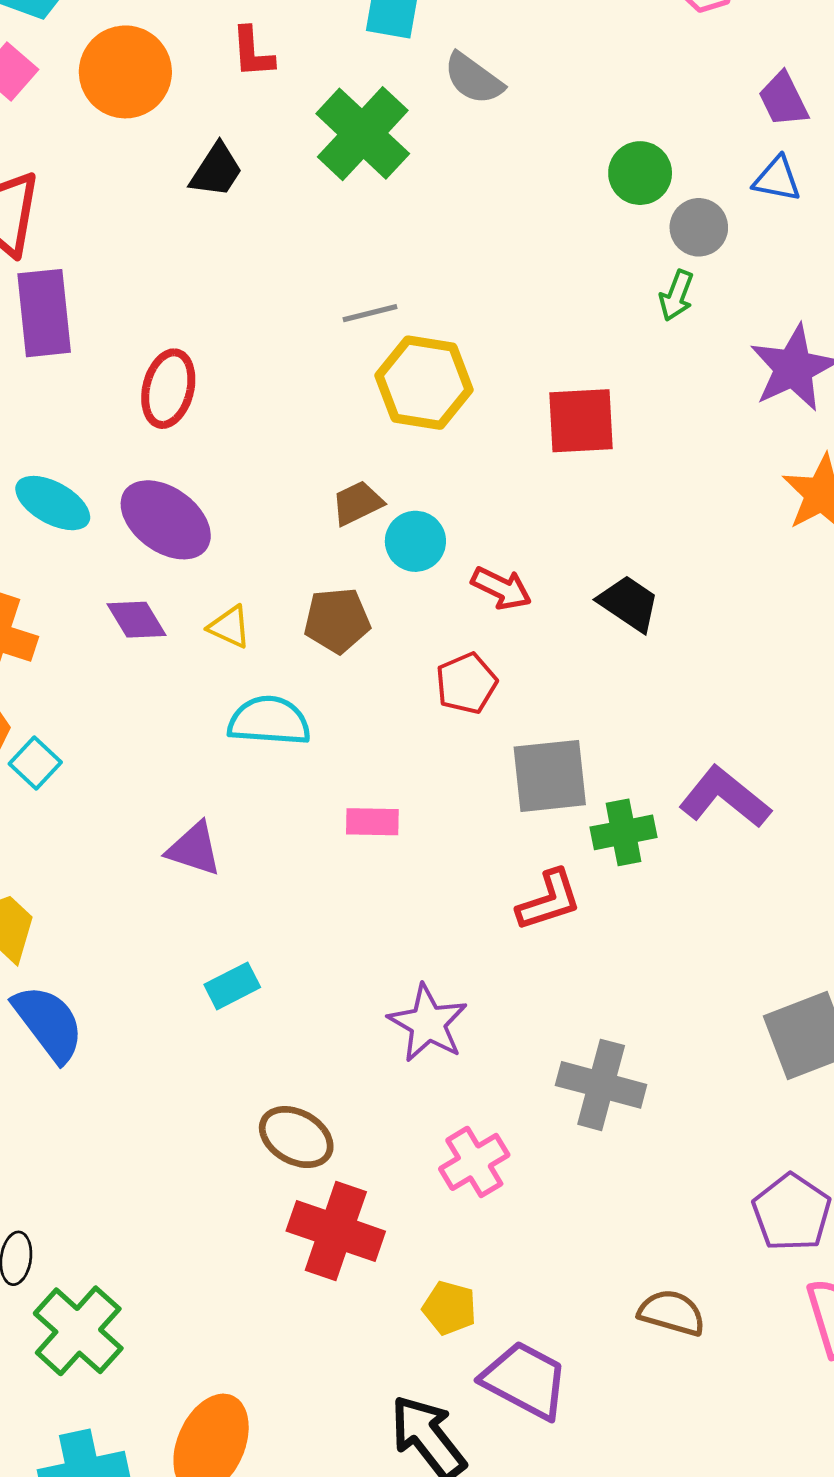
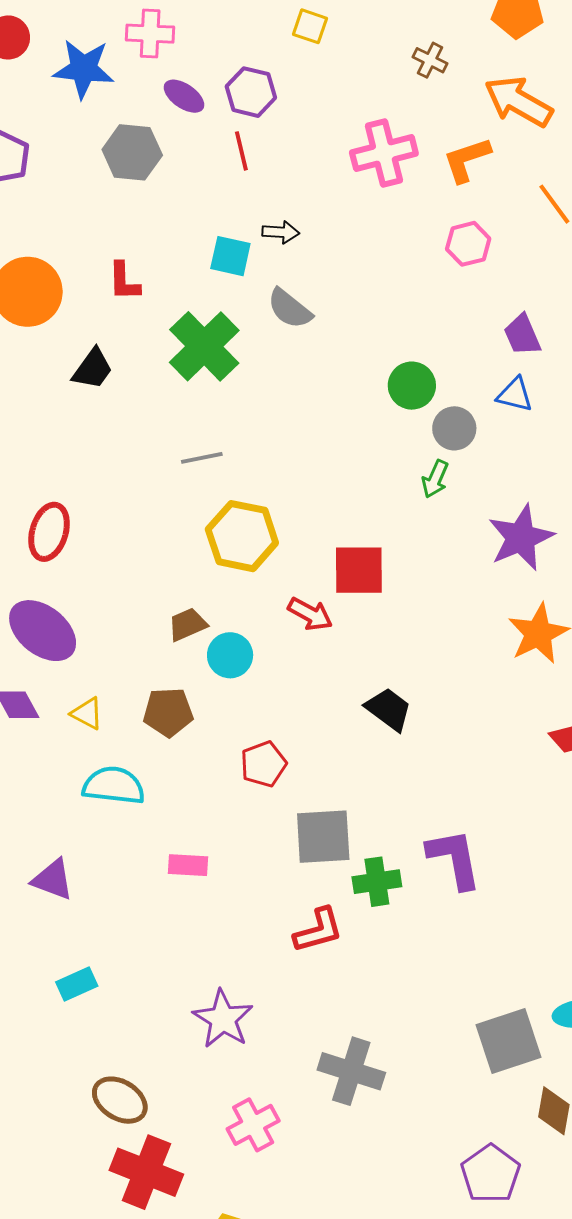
gray line: (370, 313) -> (202, 458), moved
red arrow: (501, 588) -> (310, 614), moved
purple L-shape: (725, 797) -> (454, 859), turned 38

